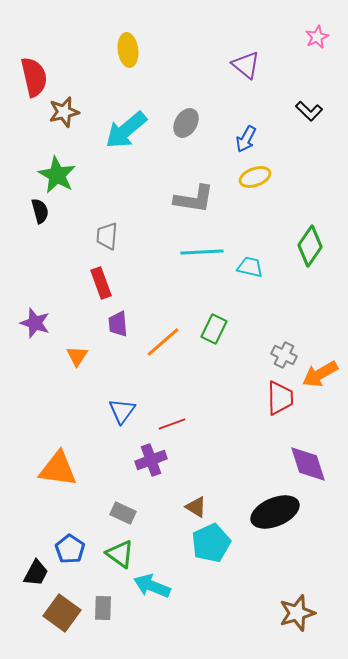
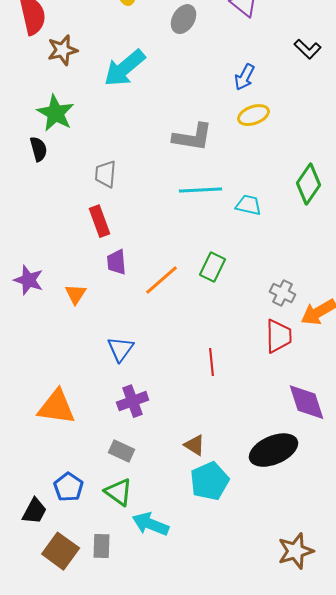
gray ellipse: (186, 123) -> (184, 19), moved
purple star: (35, 323) -> (29, 280), moved
red line: (172, 424) -> (212, 362), moved, turned -76
purple cross: (151, 460) -> (133, 401), moved

